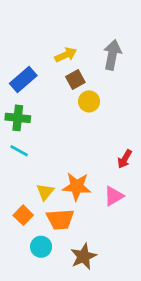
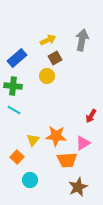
yellow circle: (89, 101) -> (47, 76), moved
orange trapezoid: (60, 219) -> (67, 160), moved
brown star: (84, 256) -> (78, 187), moved

